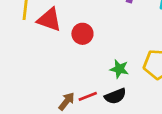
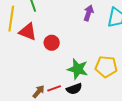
green star: (119, 69) -> (78, 69), size x1.5

